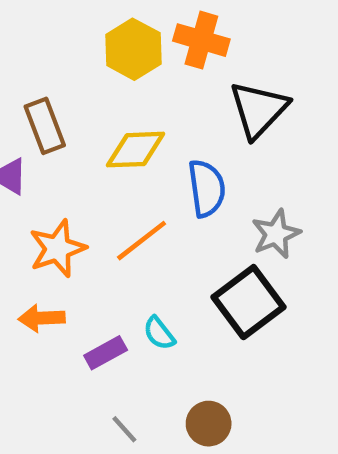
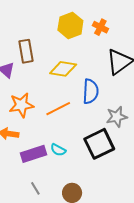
orange cross: (201, 40) -> (100, 27), size x0.7
cyan semicircle: (159, 333) -> (58, 150), turned -35
purple rectangle: (106, 353) -> (33, 154), size x1.4

